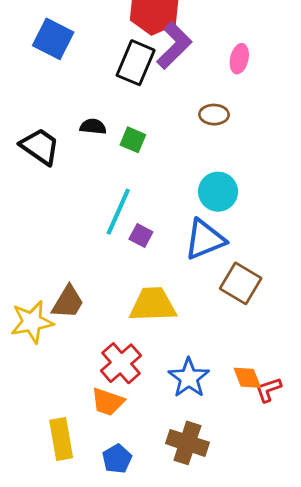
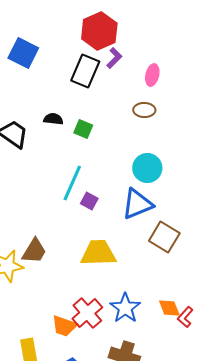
purple L-shape: (174, 45) -> (114, 58), size x0.6
pink ellipse: (239, 59) -> (152, 75), moved
red cross: (121, 363) -> (87, 313), moved
red L-shape: (269, 390) -> (185, 317), turned -30

